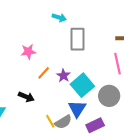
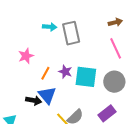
cyan arrow: (59, 17) -> (50, 27), moved
cyan square: (82, 85) -> (86, 77), turned -30
blue triangle: (77, 109) -> (47, 95), moved

